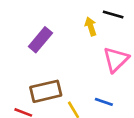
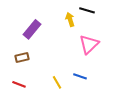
brown rectangle: (46, 91) -> (22, 57), moved, size x0.6

